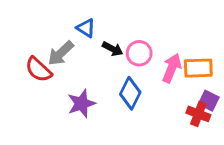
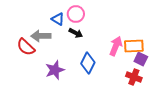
gray arrow: (61, 53) -> (41, 36), turned 42
pink circle: (139, 53) -> (76, 14), moved
purple square: (209, 101) -> (141, 59), moved

